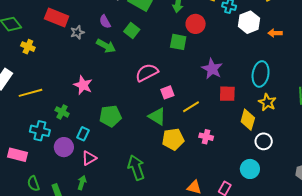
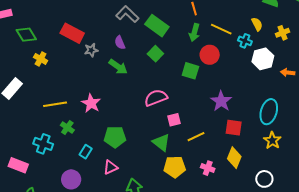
green square: (132, 30) -> (155, 54), moved
yellow line: (31, 93) -> (55, 104), moved
yellow diamond: (248, 120) -> (234, 158), moved
purple circle: (64, 147) -> (71, 179), moved
pink triangle: (89, 158) -> (111, 167), moved

